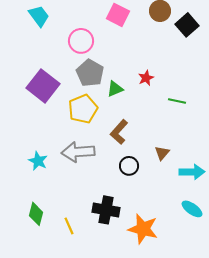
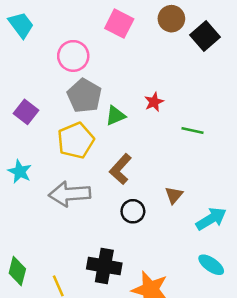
purple square: (43, 86) -> (26, 112), size x0.6
cyan star: (38, 161) -> (20, 172), moved
cyan arrow: (192, 172) -> (211, 219), turned -30

